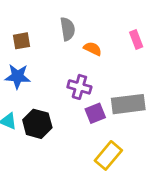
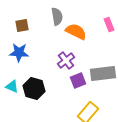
orange semicircle: (93, 49) -> (76, 32), size x1.5
purple cross: (79, 87) -> (66, 60), turned 36

